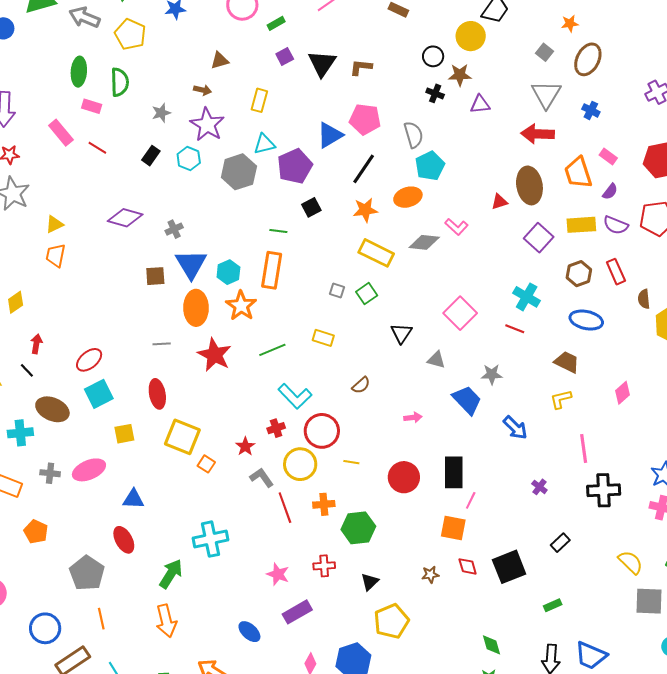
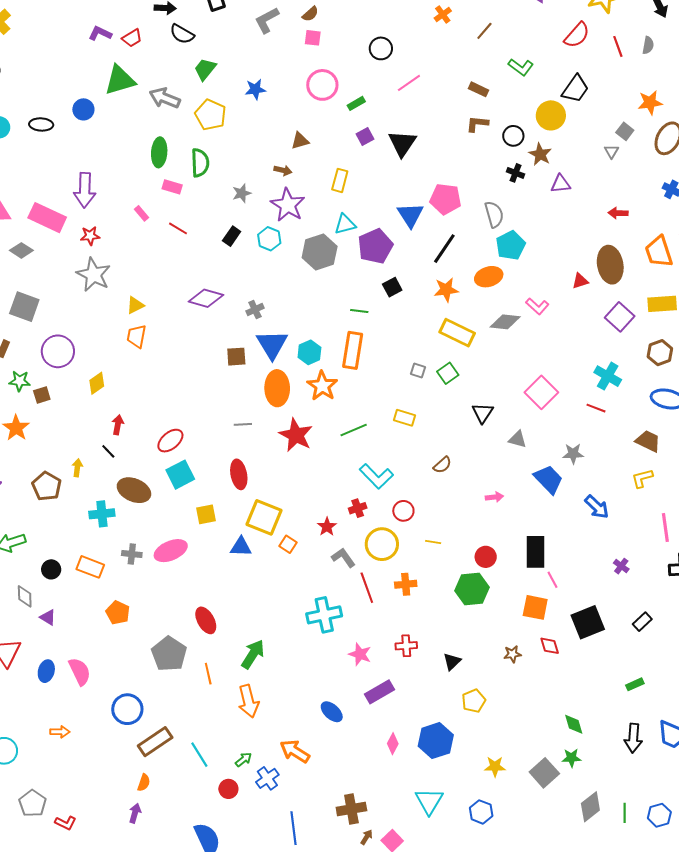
orange star: (570, 23) -> (650, 103), size x1.4
brown L-shape: (361, 67) -> (477, 124), moved
brown star: (460, 75) -> (540, 154), turned 30
gray triangle: (546, 94) -> (611, 151), moved, size x0.5
pink rectangle: (61, 133) -> (142, 213), size x0.6
red arrow: (538, 134) -> (618, 213), size x0.6
blue triangle: (330, 135) -> (410, 215), turned -32
red circle: (322, 431) -> (403, 511), size x0.6
red circle: (404, 477) -> (486, 557), size x0.7
blue triangle: (133, 499) -> (241, 547), moved
pink line: (471, 500) -> (552, 580), turned -54
green hexagon: (358, 528) -> (472, 589), moved
cyan cross: (211, 539) -> (324, 615), moved
black square: (509, 567) -> (588, 622), moved
orange line: (101, 619) -> (208, 674), moved
yellow pentagon: (391, 621) -> (474, 701), size x0.7

